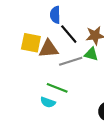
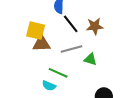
brown triangle: (49, 49) -> (41, 44), moved
green triangle: (91, 54) -> (90, 59), moved

